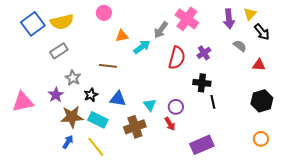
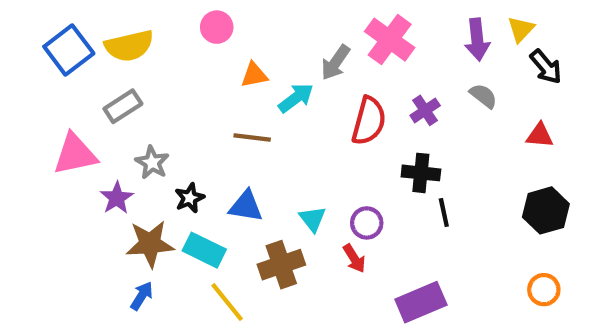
gray semicircle: (240, 46) -> (483, 96), moved
brown line: (108, 66) -> (252, 138), moved
pink triangle: (23, 102) -> (75, 154), moved
yellow line: (96, 147) -> (227, 302), moved

